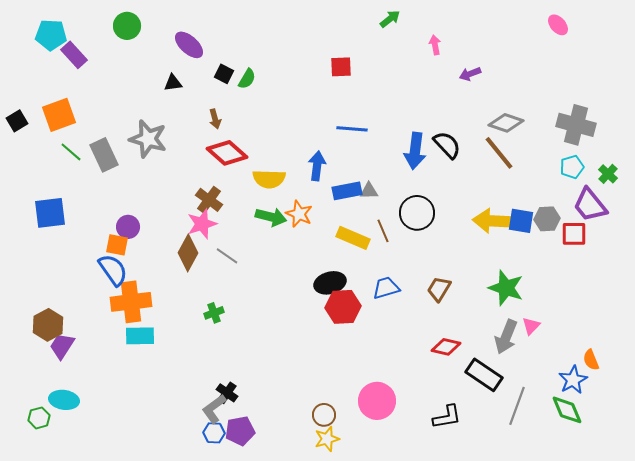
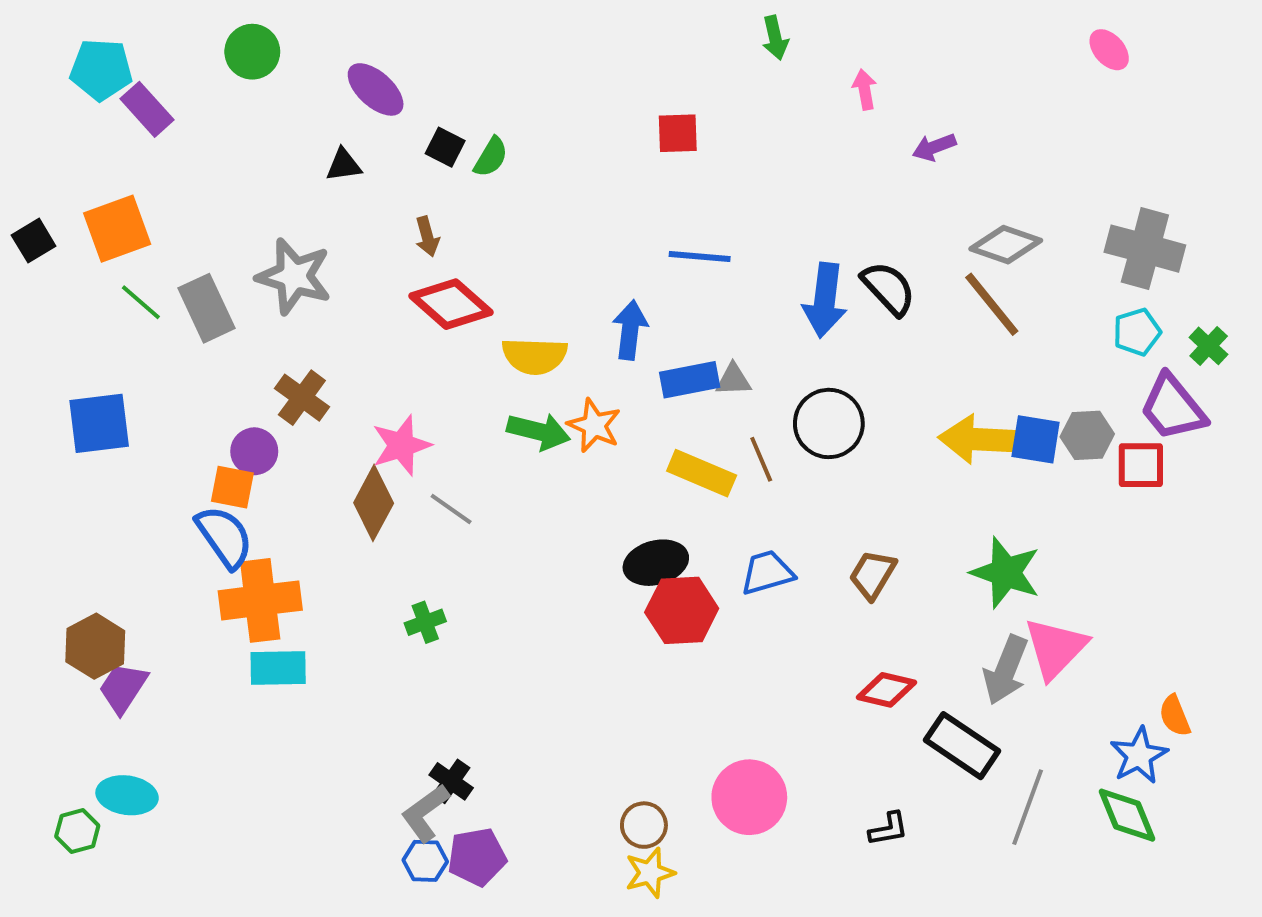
green arrow: (390, 19) -> (775, 38), turned 115
brown cross: (209, 200) -> (302, 398), moved
pink triangle: (531, 326) -> (1055, 648), size x1.8
black L-shape: (447, 417) -> (888, 829), size x0.7

